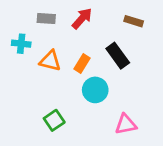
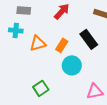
gray rectangle: (46, 19) -> (24, 10), moved
orange triangle: (50, 61) -> (38, 43), turned -30

